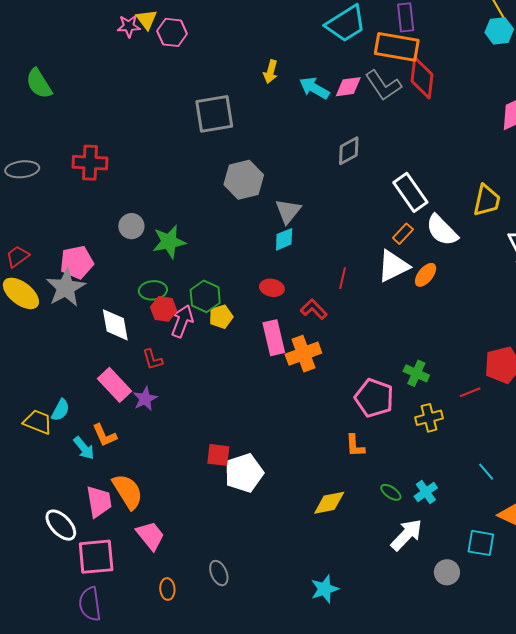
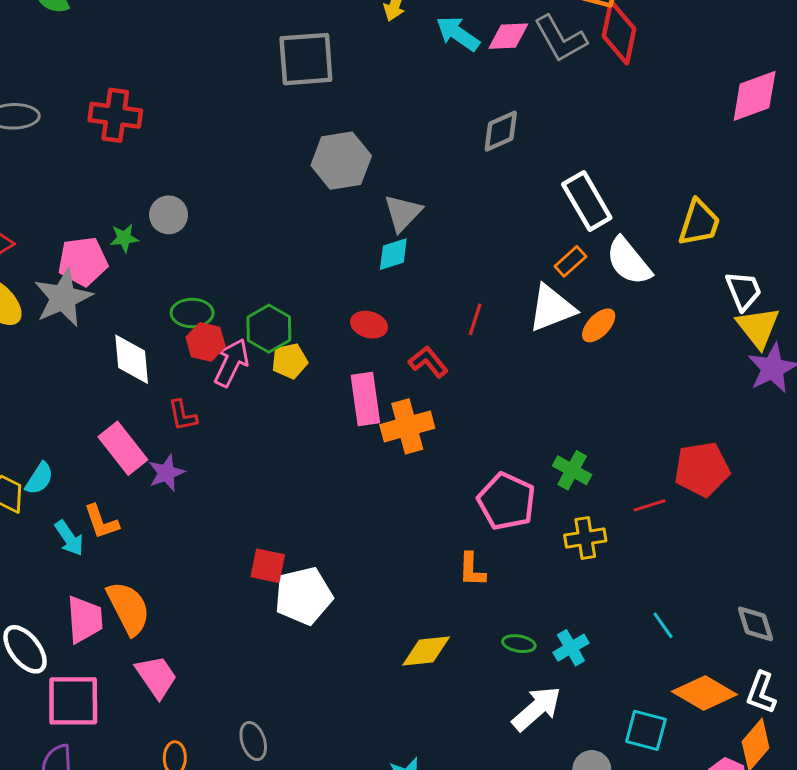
green star: (169, 242) -> (124, 238), moved, size x0.6
green ellipse: (391, 492) -> (519, 644), turned -30

